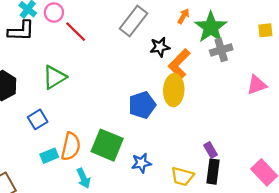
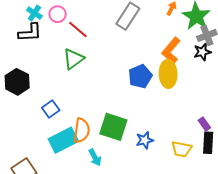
black star: (160, 47) -> (202, 52), moved
green triangle: (54, 77) -> (73, 59), moved
blue pentagon: (142, 105) -> (140, 76), moved
cyan rectangle: (49, 156) -> (63, 140), size x1.8

